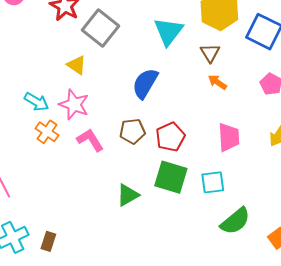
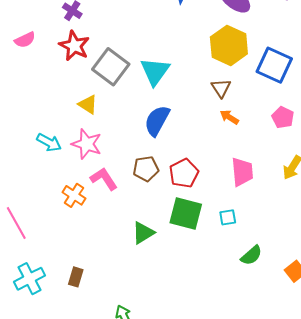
cyan triangle: (168, 31) -> (155, 71), moved
orange cross: (47, 132) -> (74, 195), moved
cyan square: (213, 182) -> (228, 217), size x0.7
green semicircle: (235, 221) -> (251, 255), size x0.7
brown rectangle: (48, 241) -> (76, 277), moved

